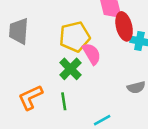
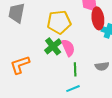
pink semicircle: (92, 54) -> (68, 48), moved
green line: (64, 101) -> (75, 69), moved

